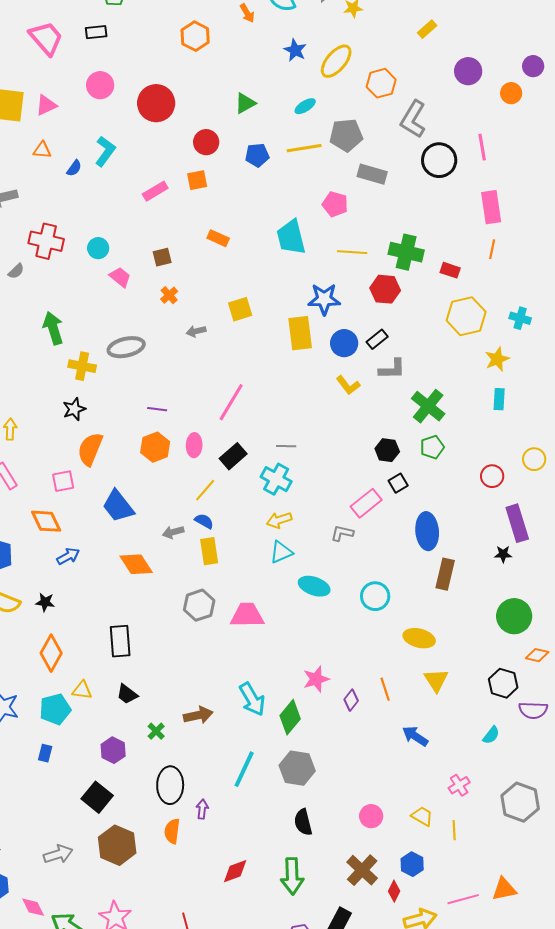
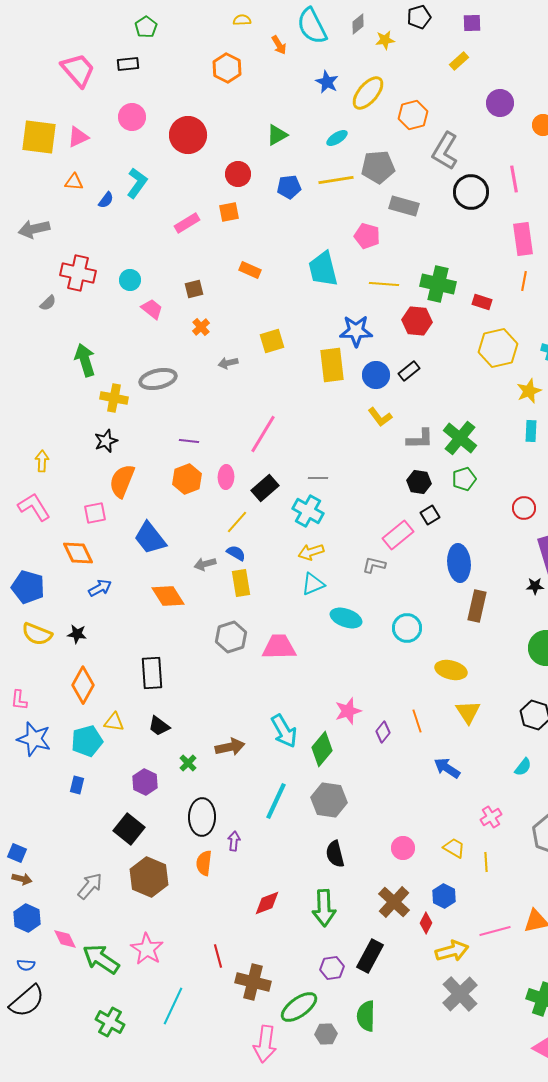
gray L-shape: (392, 369) -> (420, 439), moved
gray arrow: (58, 854) -> (90, 886), turned -32

